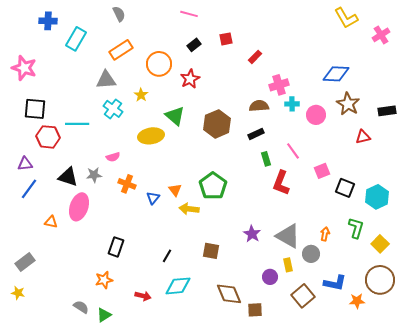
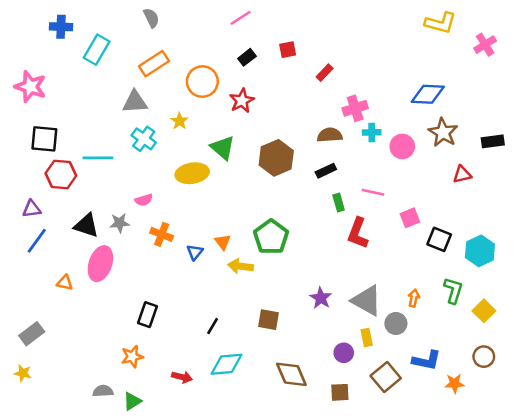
pink line: (189, 14) -> (241, 18), turned -48
yellow L-shape: (346, 18) -> (440, 23), turned -45
pink line: (293, 151) -> (373, 192), turned -42
brown circle: (380, 280) -> (484, 357), size x0.6
gray semicircle: (81, 307) -> (103, 391), turned -35
brown square: (255, 310) -> (340, 392), moved

